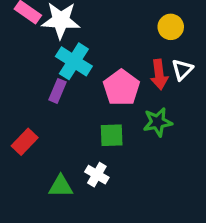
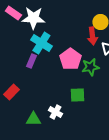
red arrow: (159, 74) -> (92, 36), moved
green star: (158, 122) -> (90, 67), moved
green square: (112, 135) -> (77, 95), moved

